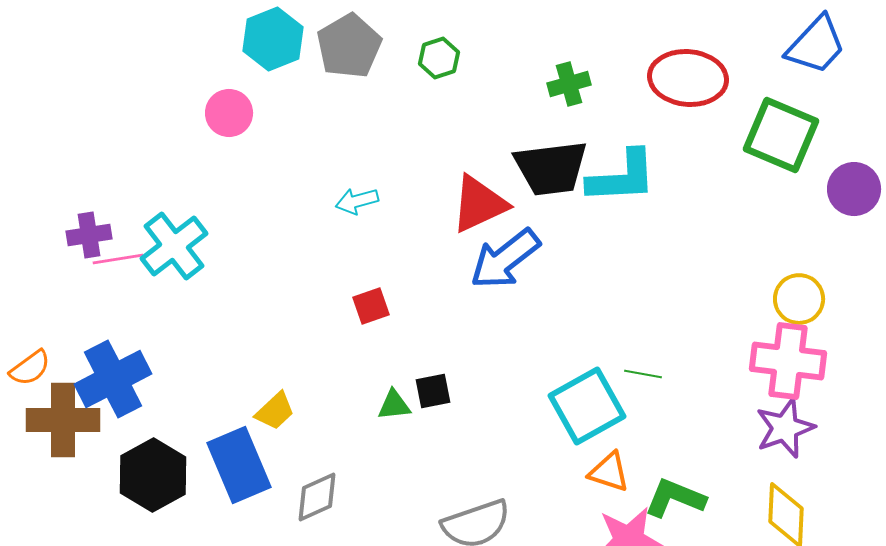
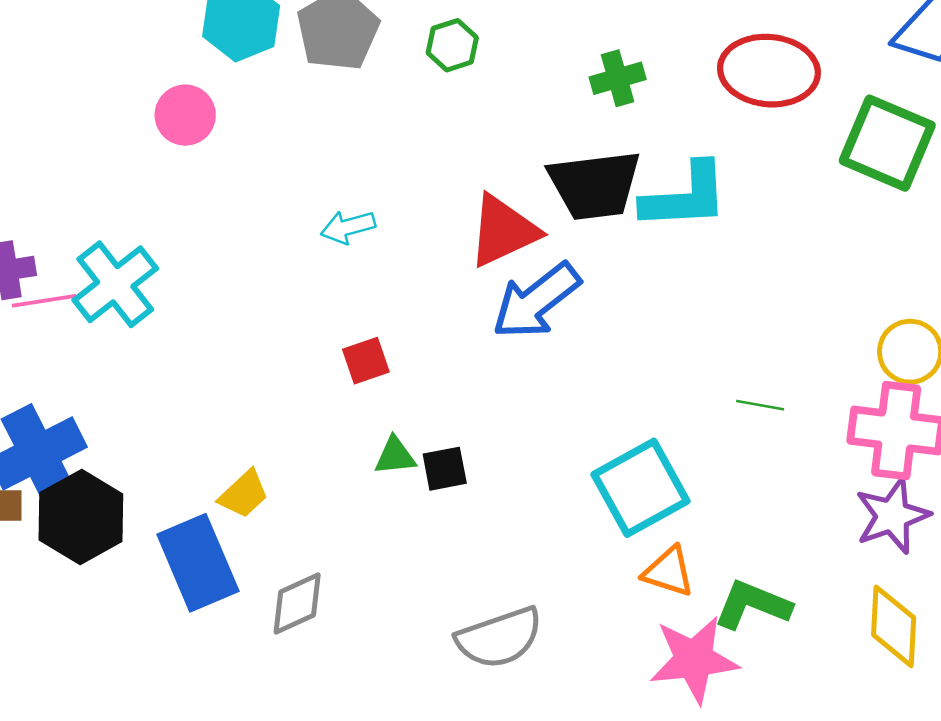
green line: (643, 374) -> (760, 405), moved
green triangle: (394, 405) -> (395, 456), moved
black hexagon: (153, 475) -> (81, 517), moved

